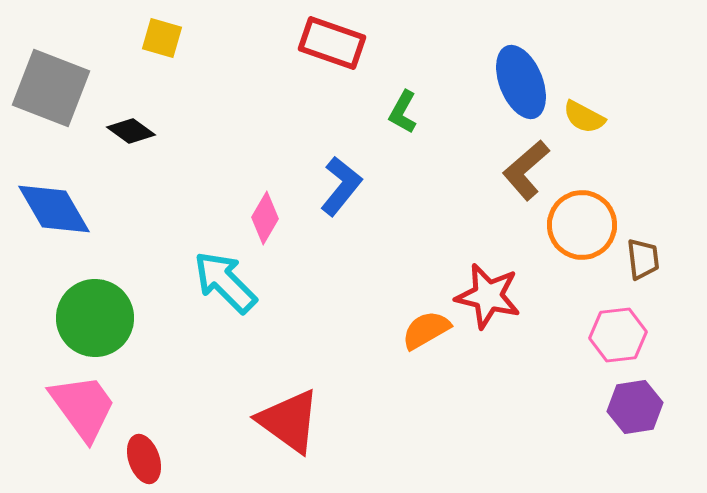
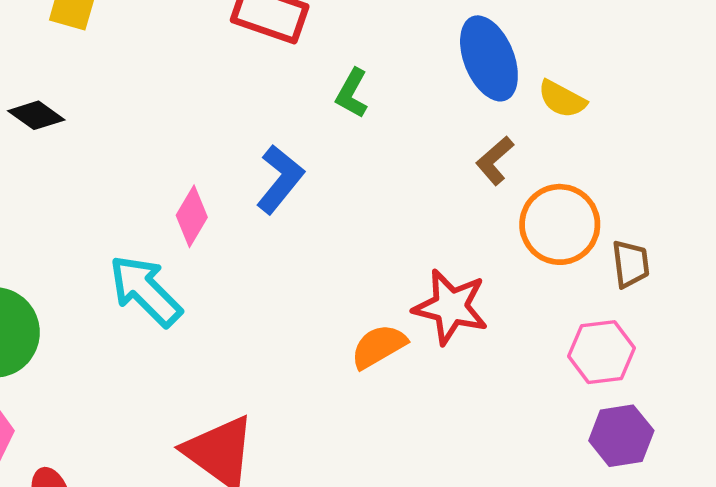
brown L-shape: (526, 170) -> (495, 161), size x0.7

